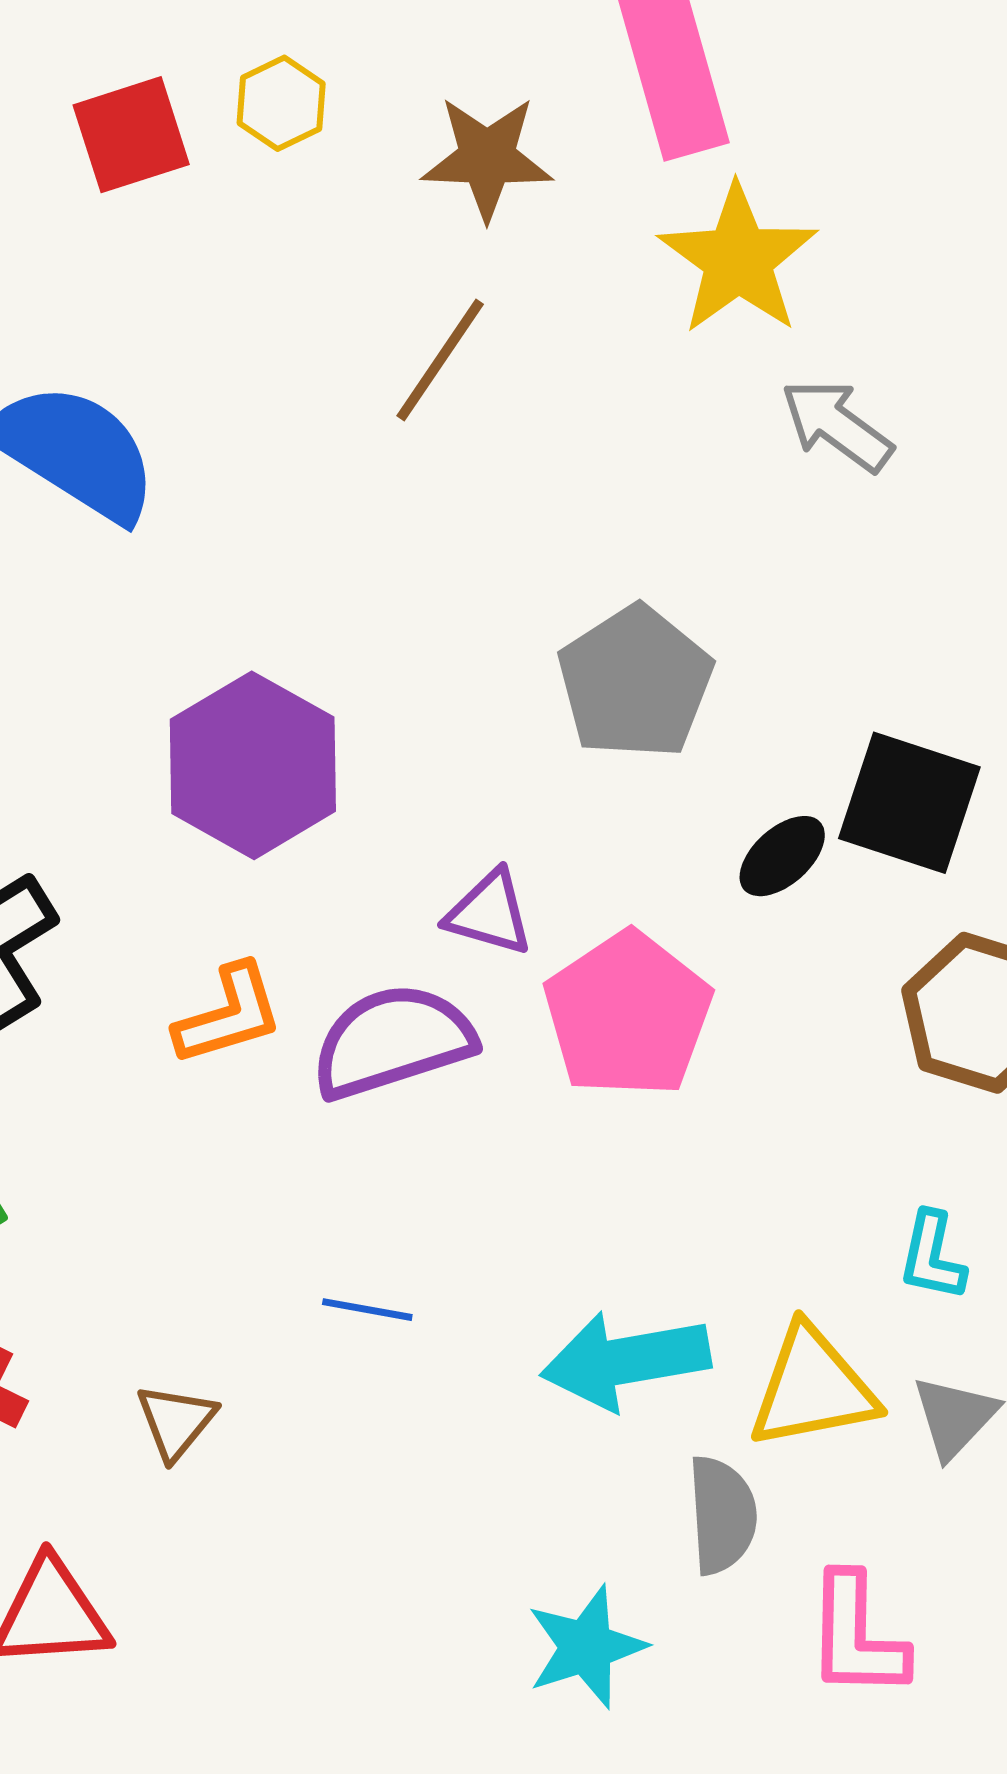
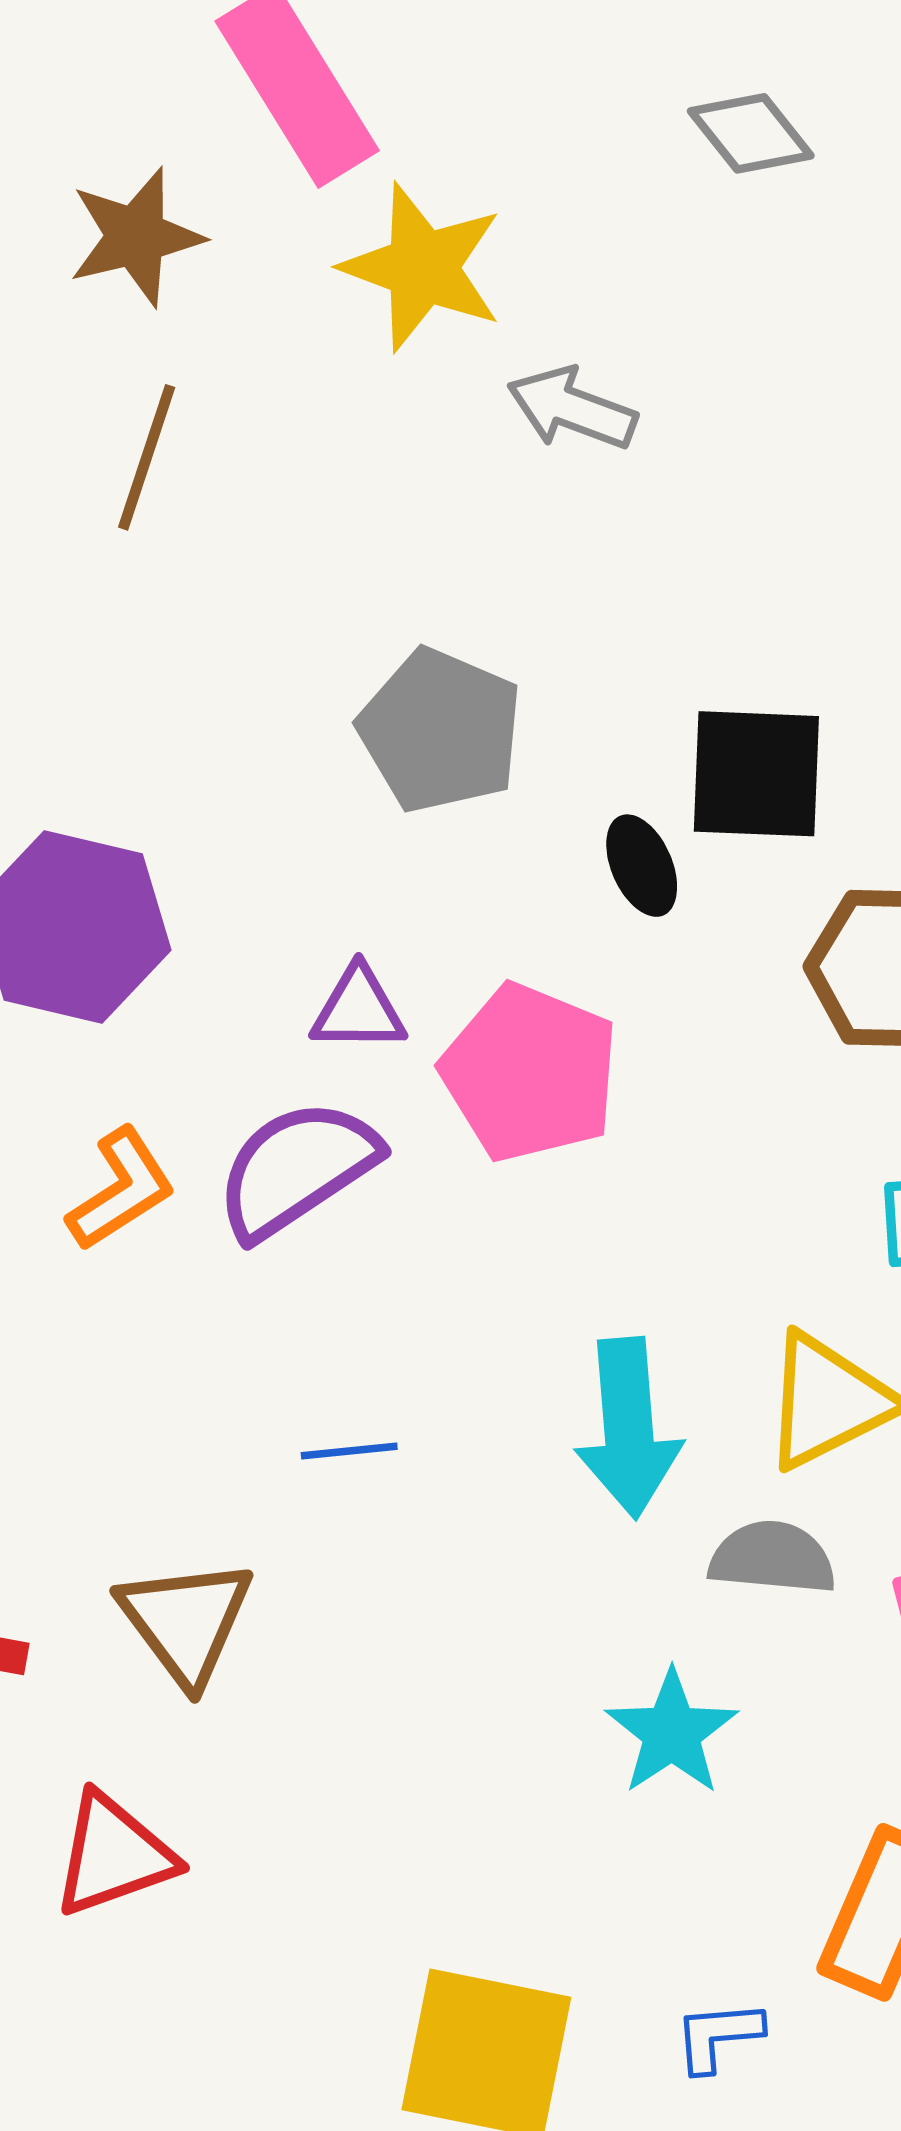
black ellipse: (782, 856) -> (642, 866), turned -56
cyan arrow: (626, 1361) -> (628, 1428), turned -69
brown triangle: (176, 1421) -> (186, 1621), size x1.6
gray semicircle: (722, 1515) -> (772, 1558), turned -65

